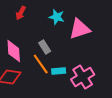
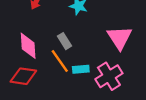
pink triangle: (80, 29) -> (119, 38), moved, turned -45

